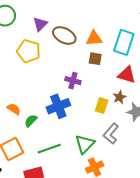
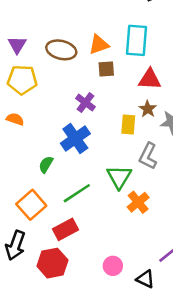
purple triangle: (40, 24) -> (17, 45), moved
purple cross: (73, 81) -> (85, 103), turned 35
orange semicircle: (14, 109) -> (15, 119), moved

